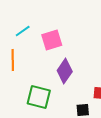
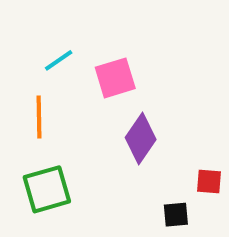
green square: (39, 97) -> (47, 189), moved, turned -30

